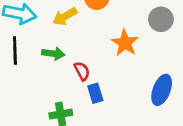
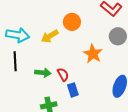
green arrow: (53, 54) -> (43, 73), moved

